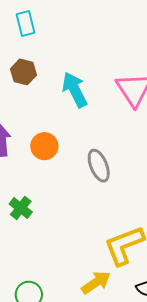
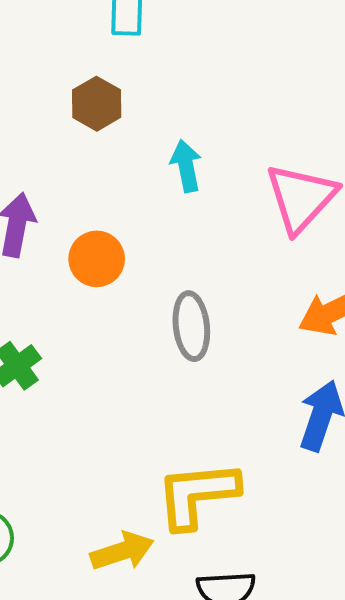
cyan arrow: (75, 90) -> (186, 166), size x0.7

